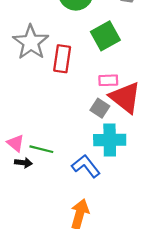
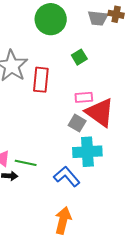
green square: (105, 36) -> (79, 57), size x0.6

